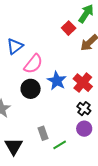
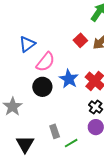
red square: (69, 28) -> (80, 40), moved

